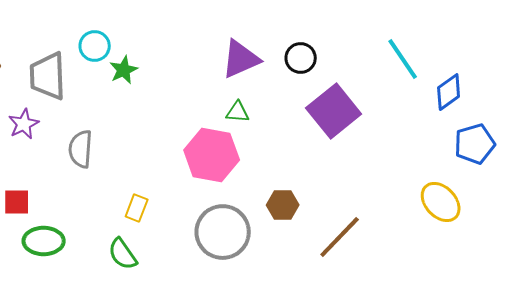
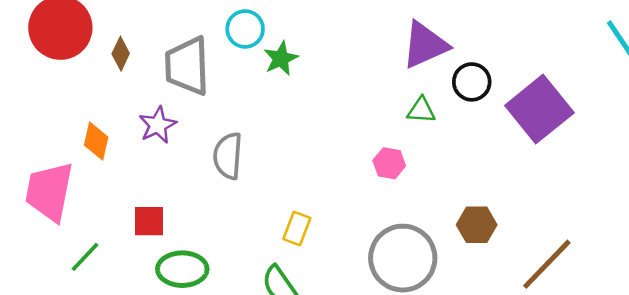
black circle: (301, 58) -> (472, 82), moved
pink hexagon: (212, 155) -> (389, 163), size x0.5

